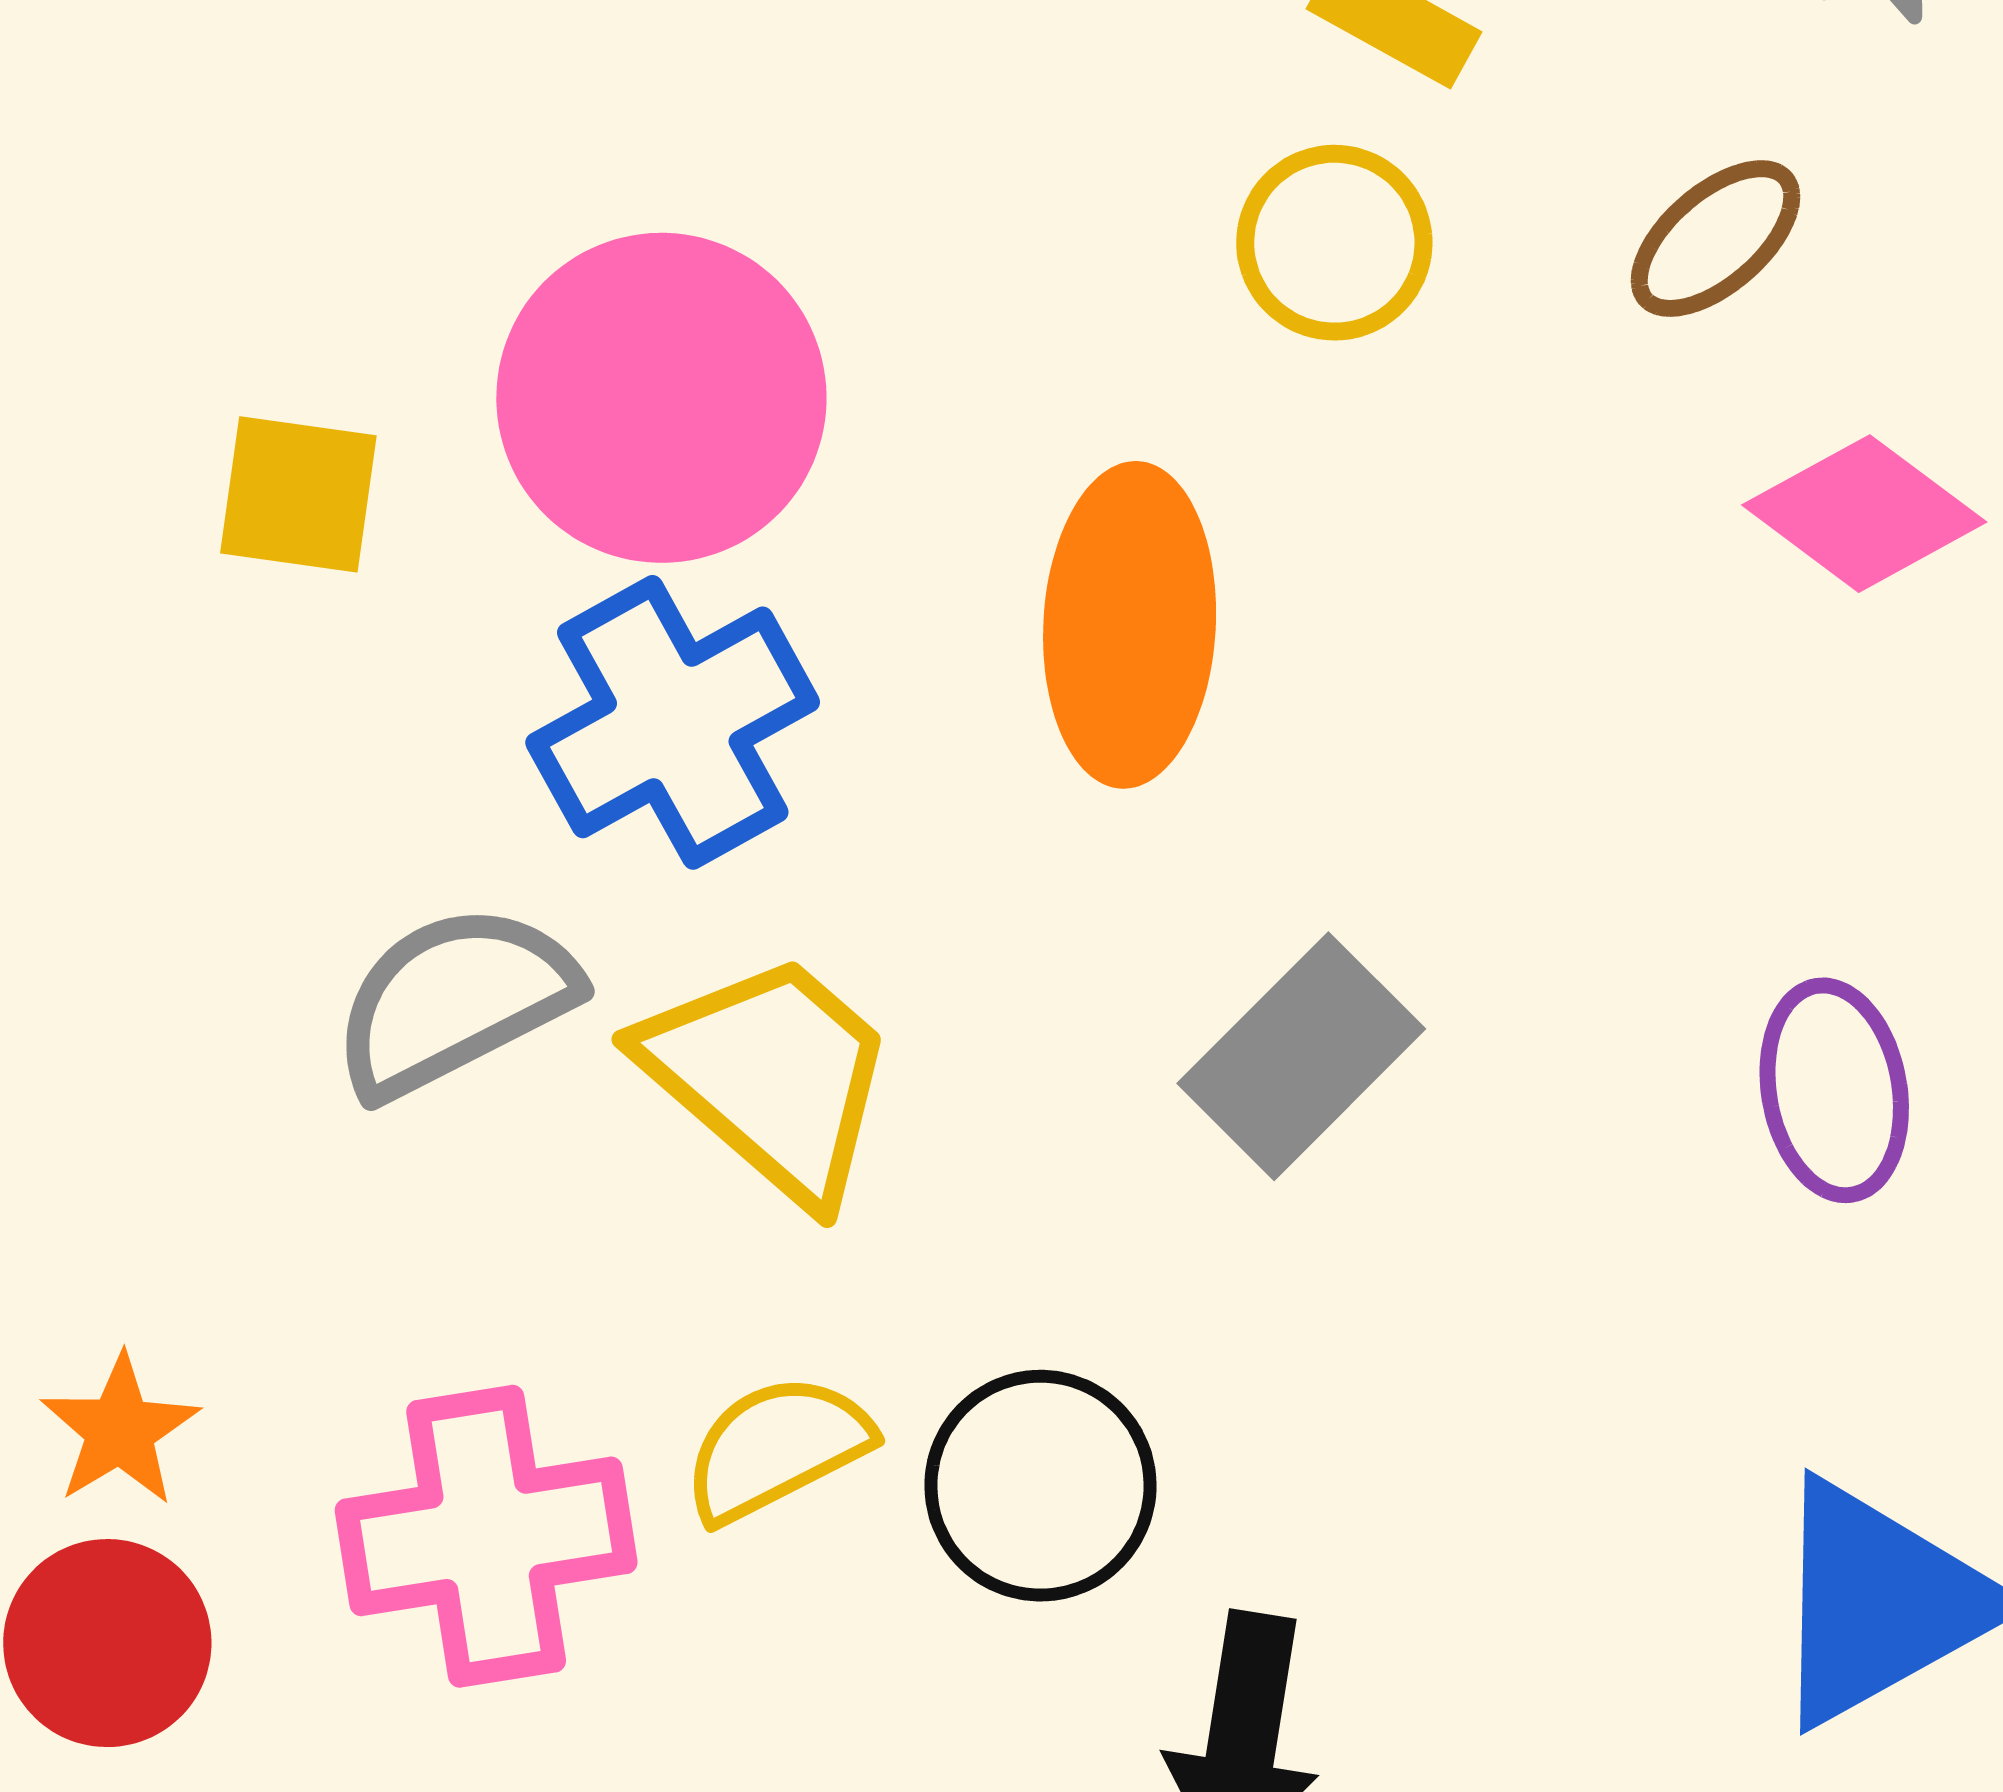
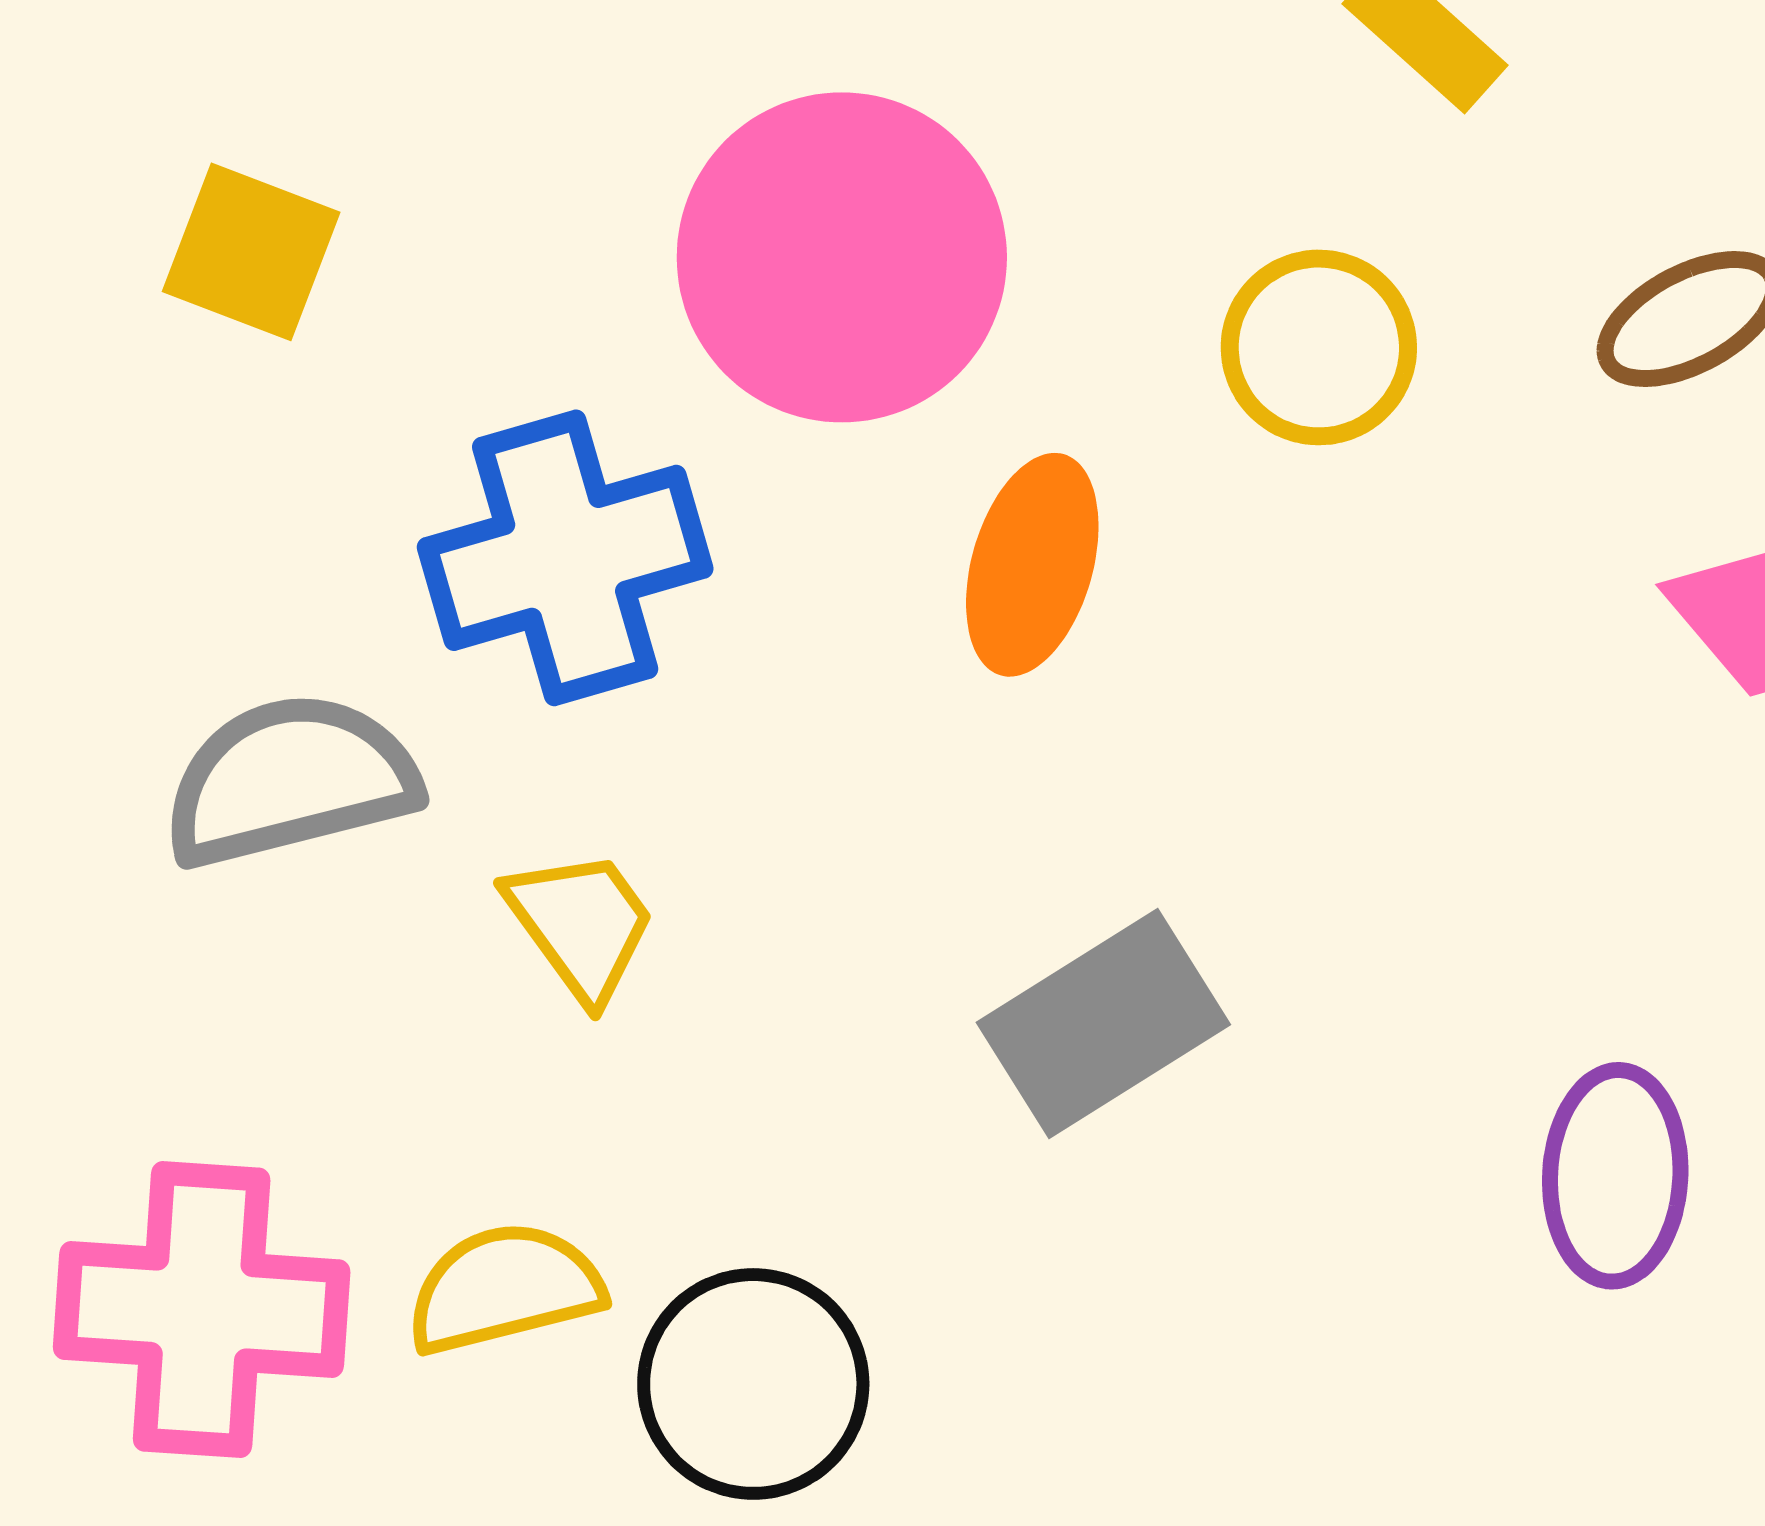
yellow circle: (1334, 243) -> (1319, 347), moved
pink circle: (661, 398) -> (842, 257), moved
orange ellipse: (1130, 625) -> (1032, 565), size x0.7
yellow trapezoid: (770, 1076) -> (581, 925), size x0.6

